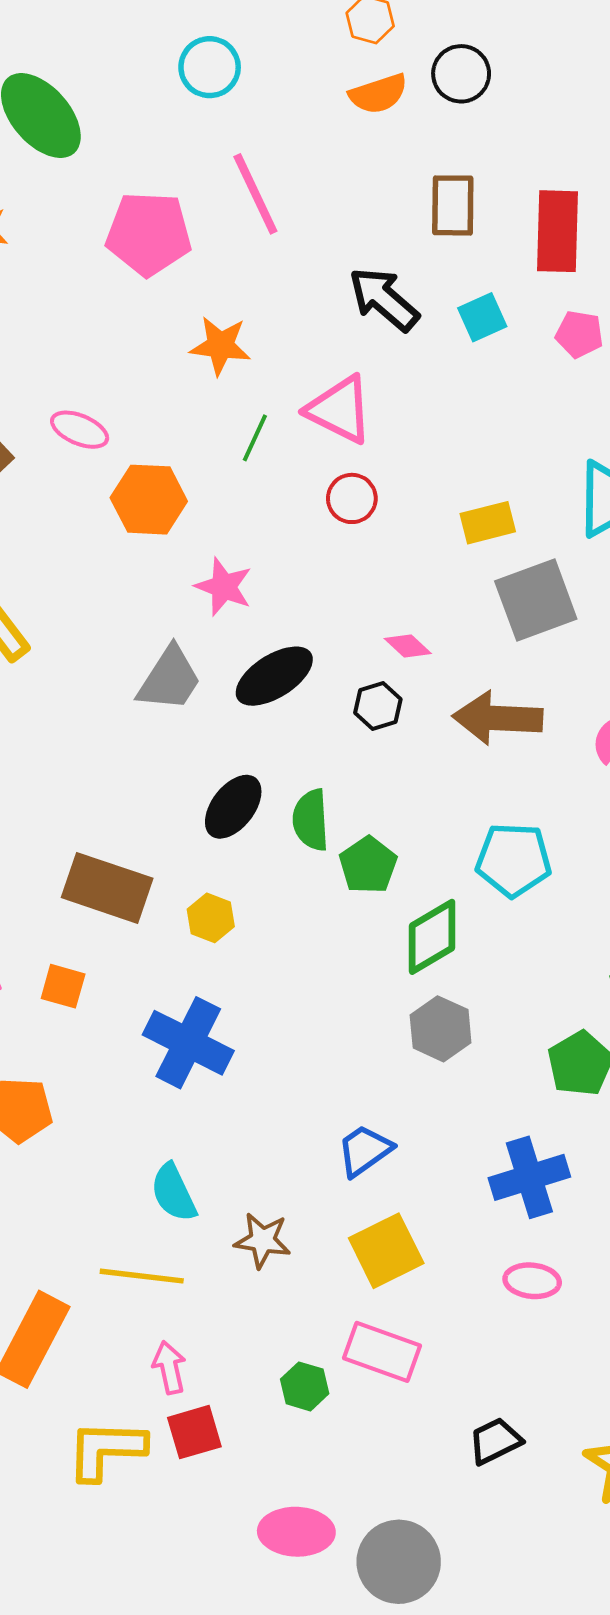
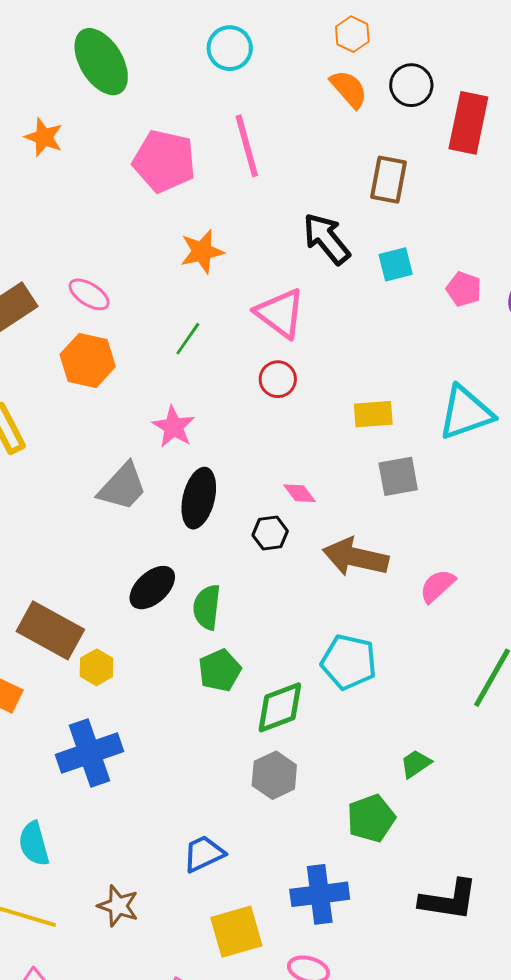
orange semicircle: (378, 94) -> (349, 89), turned -123
red rectangle: (557, 231) -> (468, 123), moved
orange star: (220, 346) -> (202, 252), turned -30
green line: (255, 438) -> (188, 339), moved
orange hexagon: (149, 500) -> (88, 361), moved
gray square: (536, 600) -> (398, 476), size x0.7
black ellipse: (274, 676) -> (199, 498), turned -54
green pentagon: (368, 865) -> (220, 670), moved
yellow hexagon: (211, 918) -> (97, 667), moved
blue cross: (188, 1043) -> (90, 753), turned 34
cyan semicircle: (174, 1193) -> (34, 844), moved
yellow square: (386, 1251) -> (236, 932), moved

